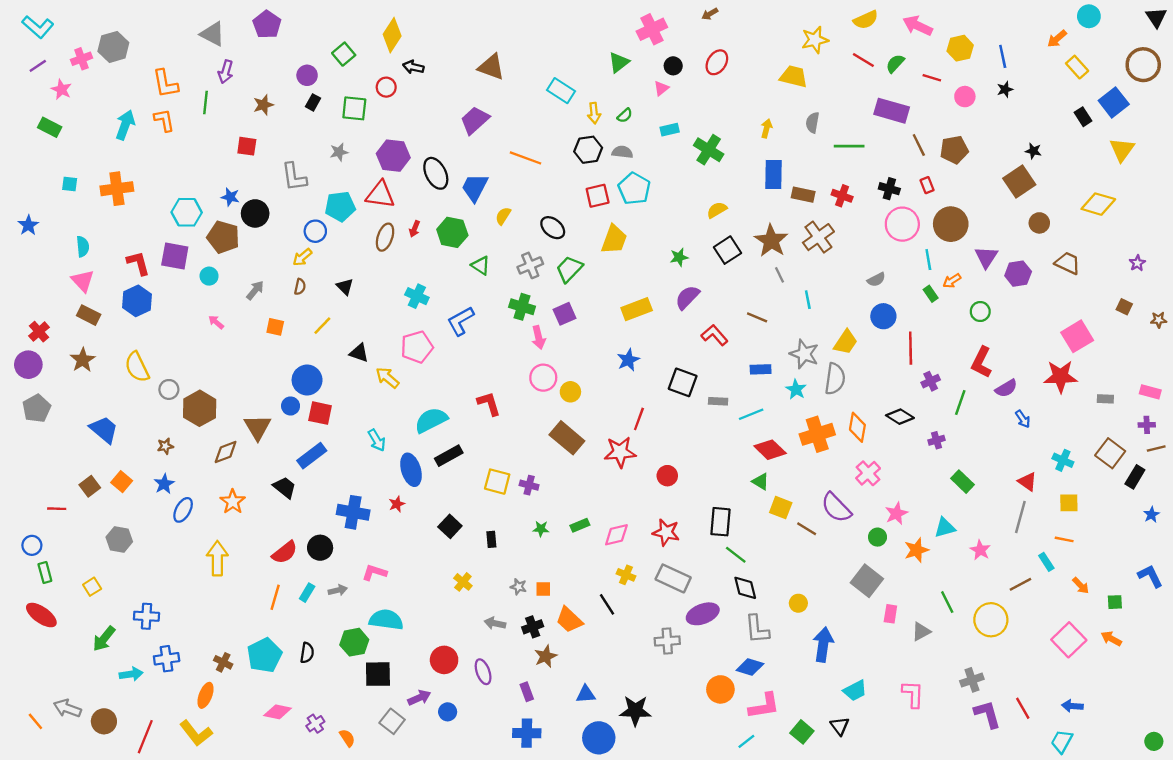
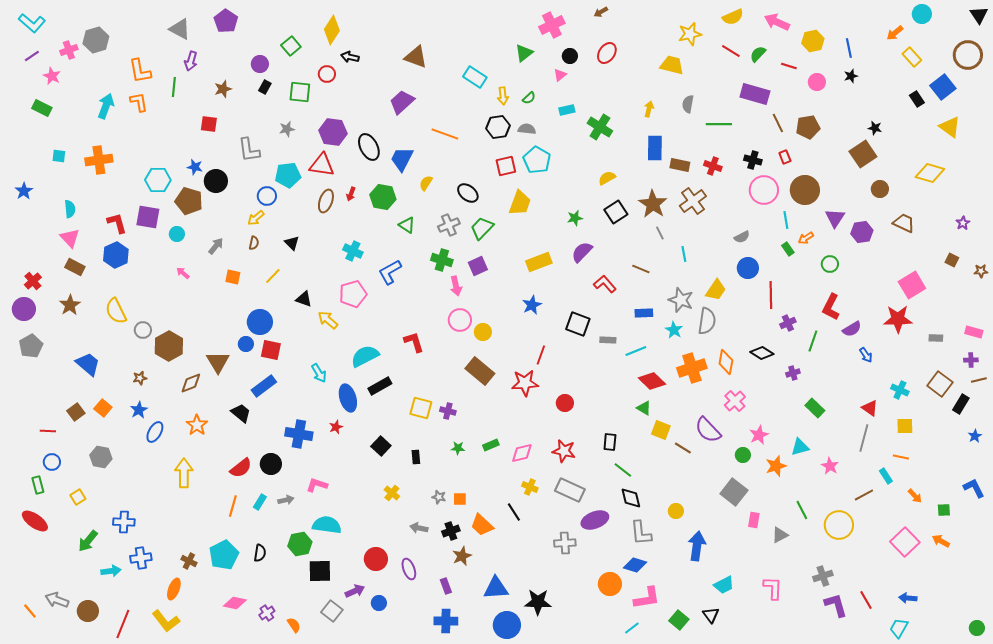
yellow triangle: (1122, 150) -> (950, 127), turned -30
black rectangle: (720, 522) -> (610, 442), size x0.7
blue circle: (32, 545) -> (52, 462), moved
blue triangle: (586, 694) -> (496, 588), size x1.5

